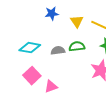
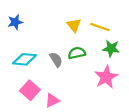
blue star: (52, 13) -> (15, 22), moved
gray semicircle: (58, 50) -> (56, 60), turned 72

